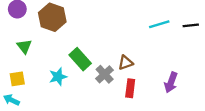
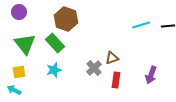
brown hexagon: (52, 17) -> (66, 19), moved
green triangle: (24, 46) -> (25, 44), size x1.6
green rectangle: (80, 59) -> (55, 43), moved

